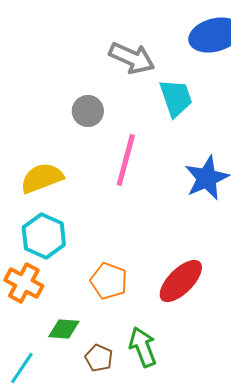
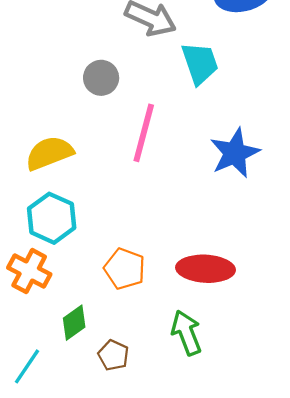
red ellipse: (181, 281) -> (206, 269), turned 48
green diamond: (64, 329) -> (74, 323), turned -40
green arrow: (143, 347) -> (186, 333), moved

